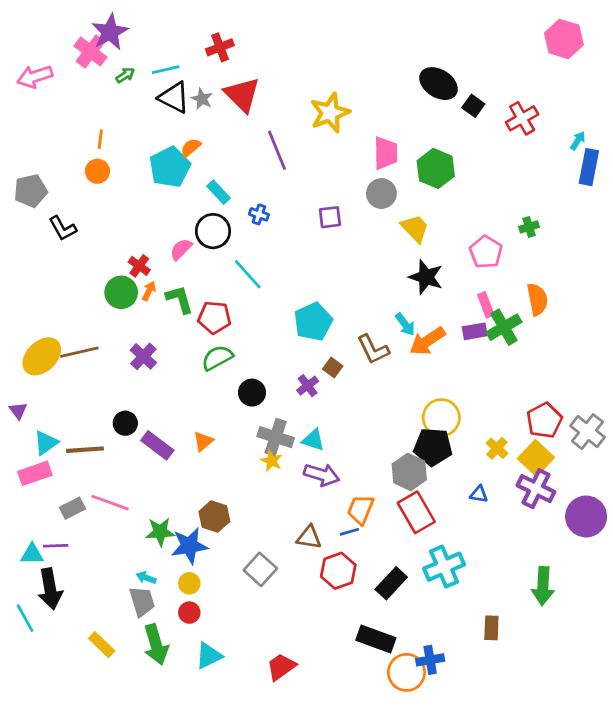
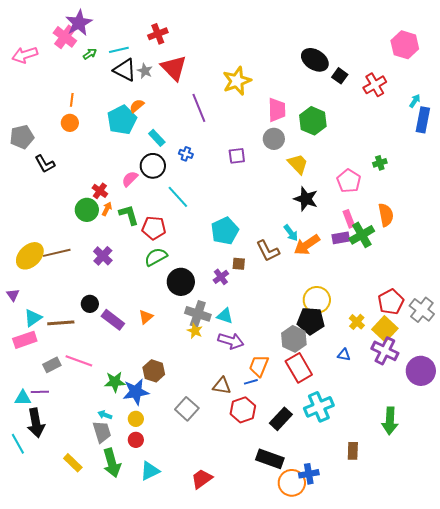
pink hexagon: (564, 39) -> (405, 45), moved
brown square: (333, 368) -> (239, 264), turned -32
black circle: (252, 393) -> (181, 282), size x1.4

